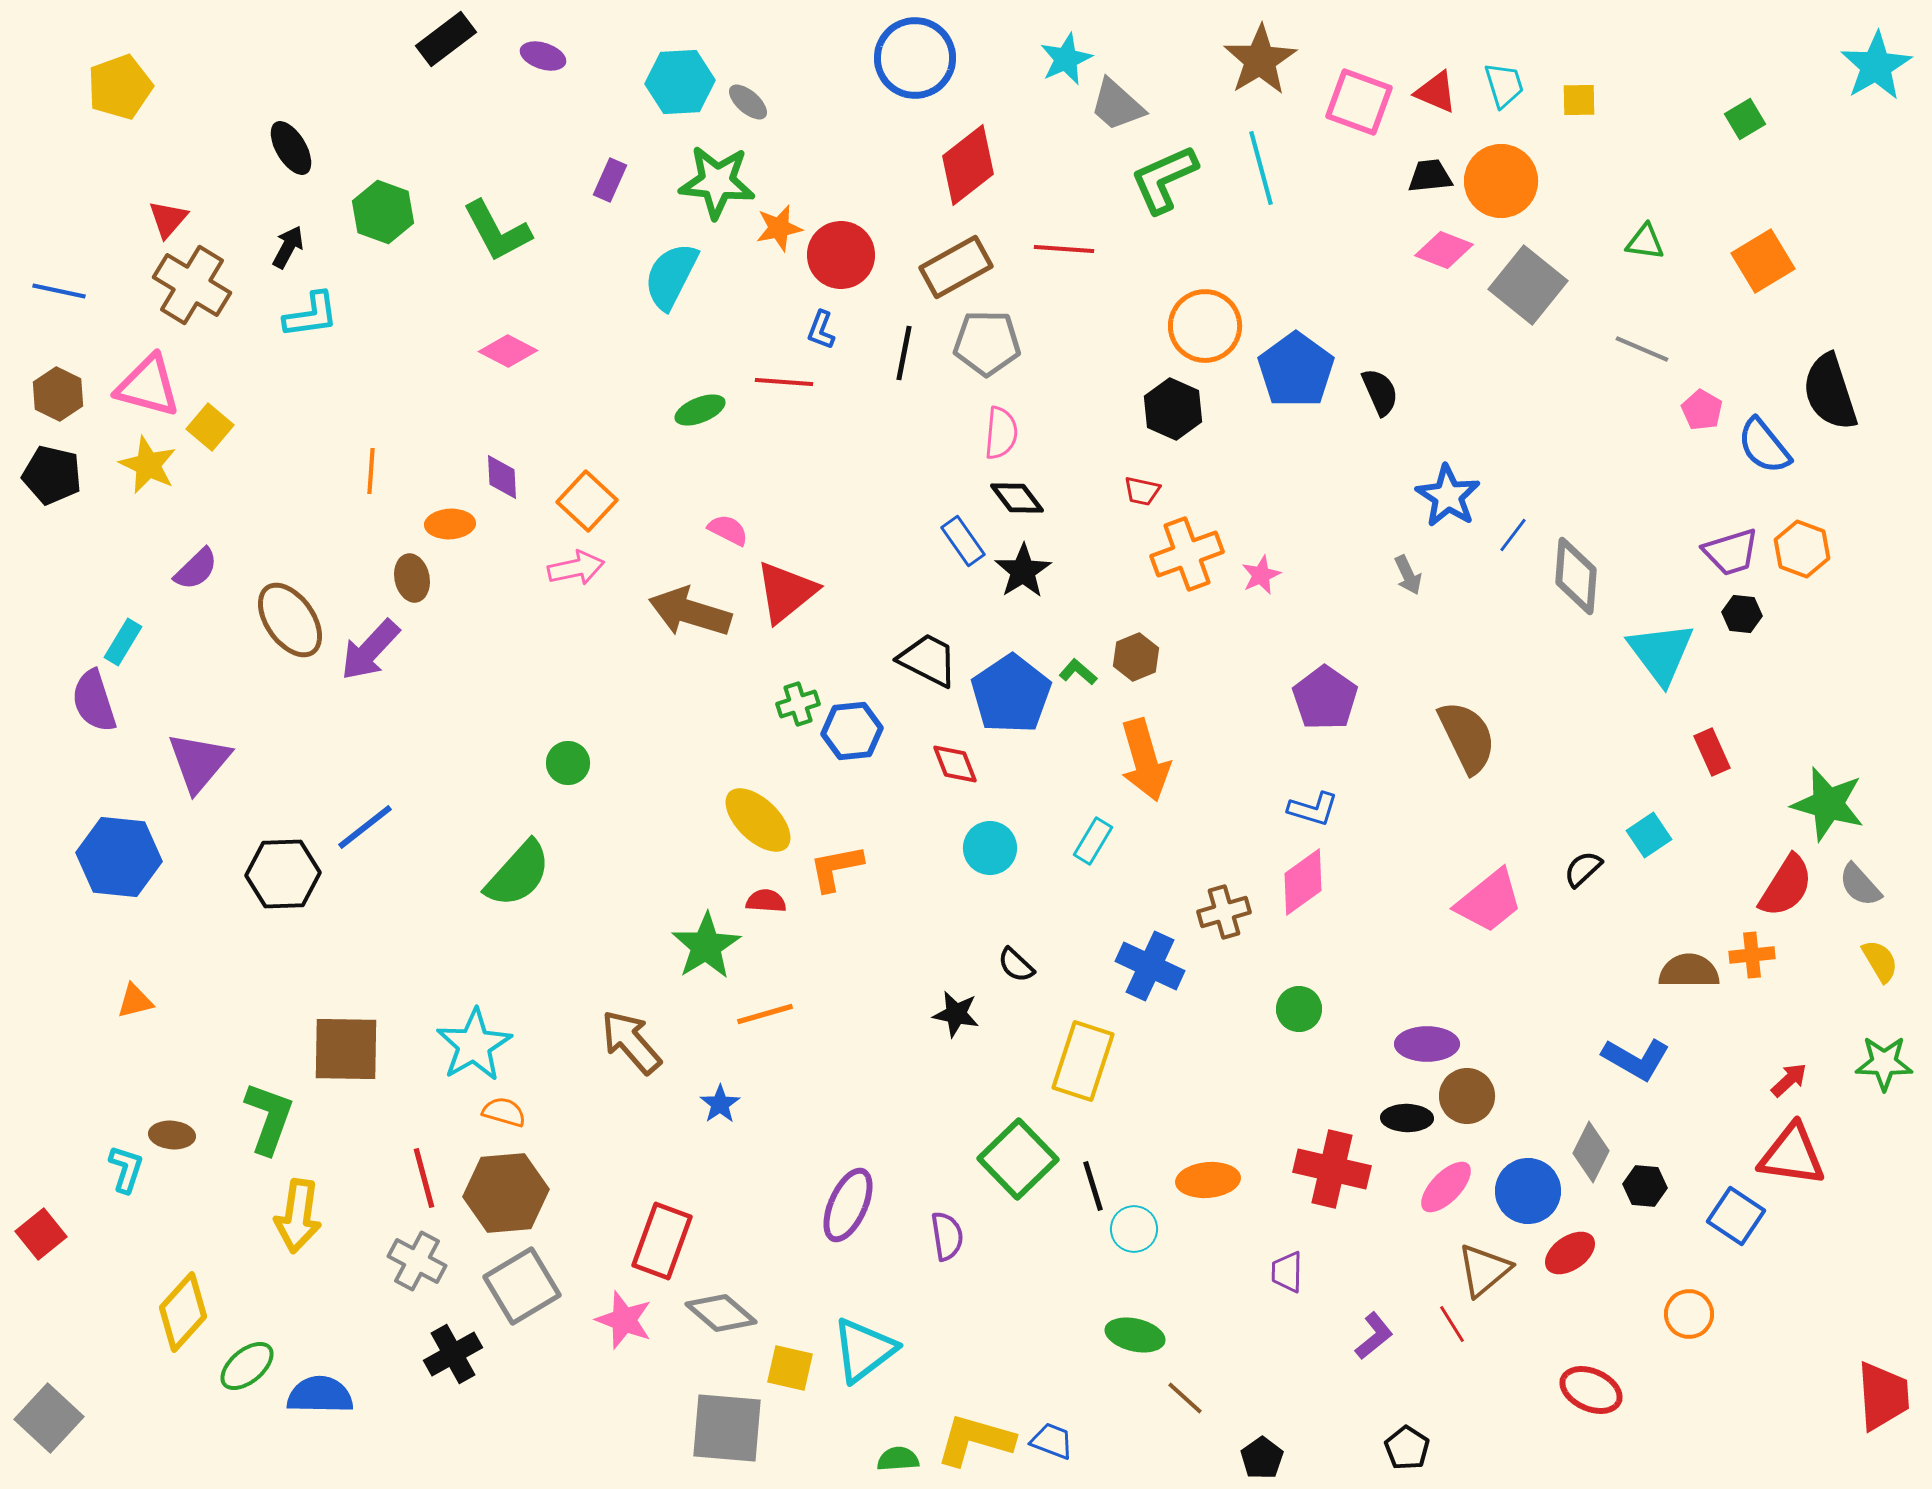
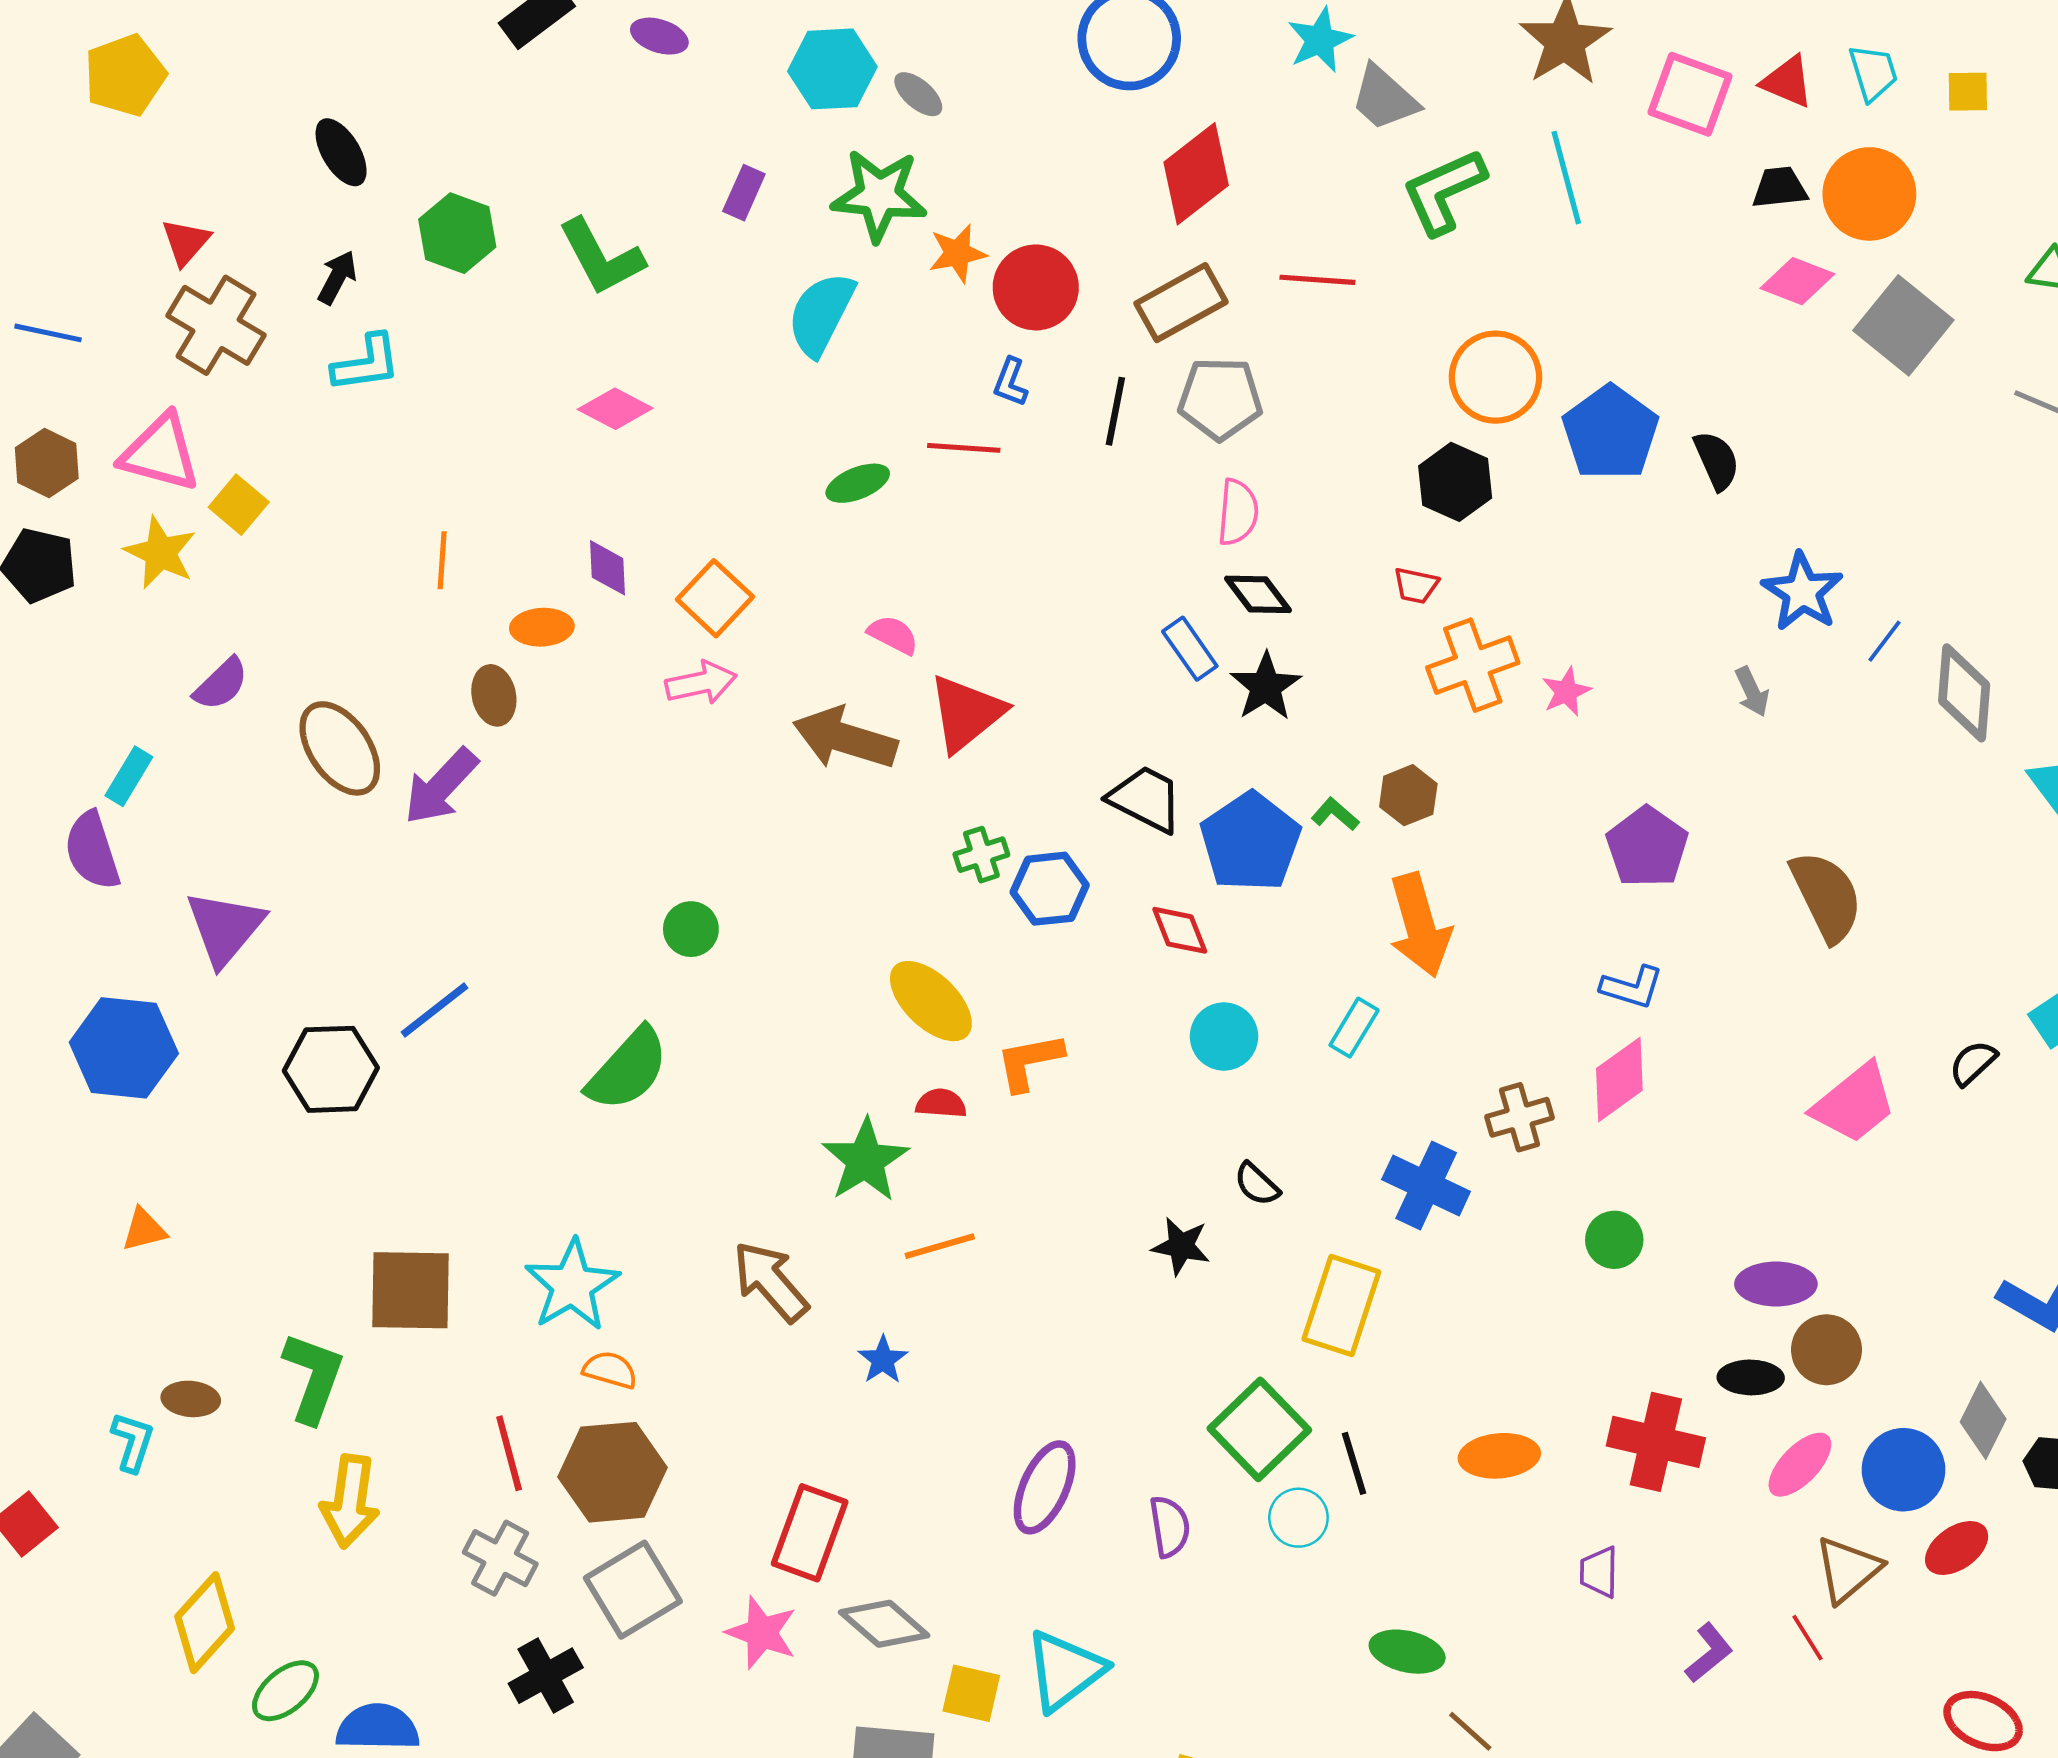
cyan circle: (1134, 1229) -> (1298, 1518), moved

